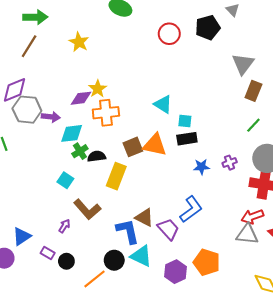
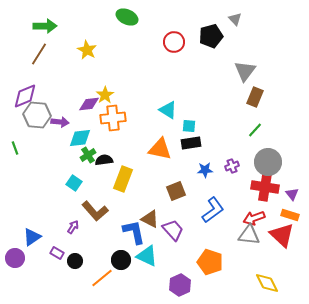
brown square: (133, 147) -> (176, 191), moved
blue L-shape: (191, 209) -> (213, 210), moved
purple hexagon: (176, 272) -> (180, 285), moved

